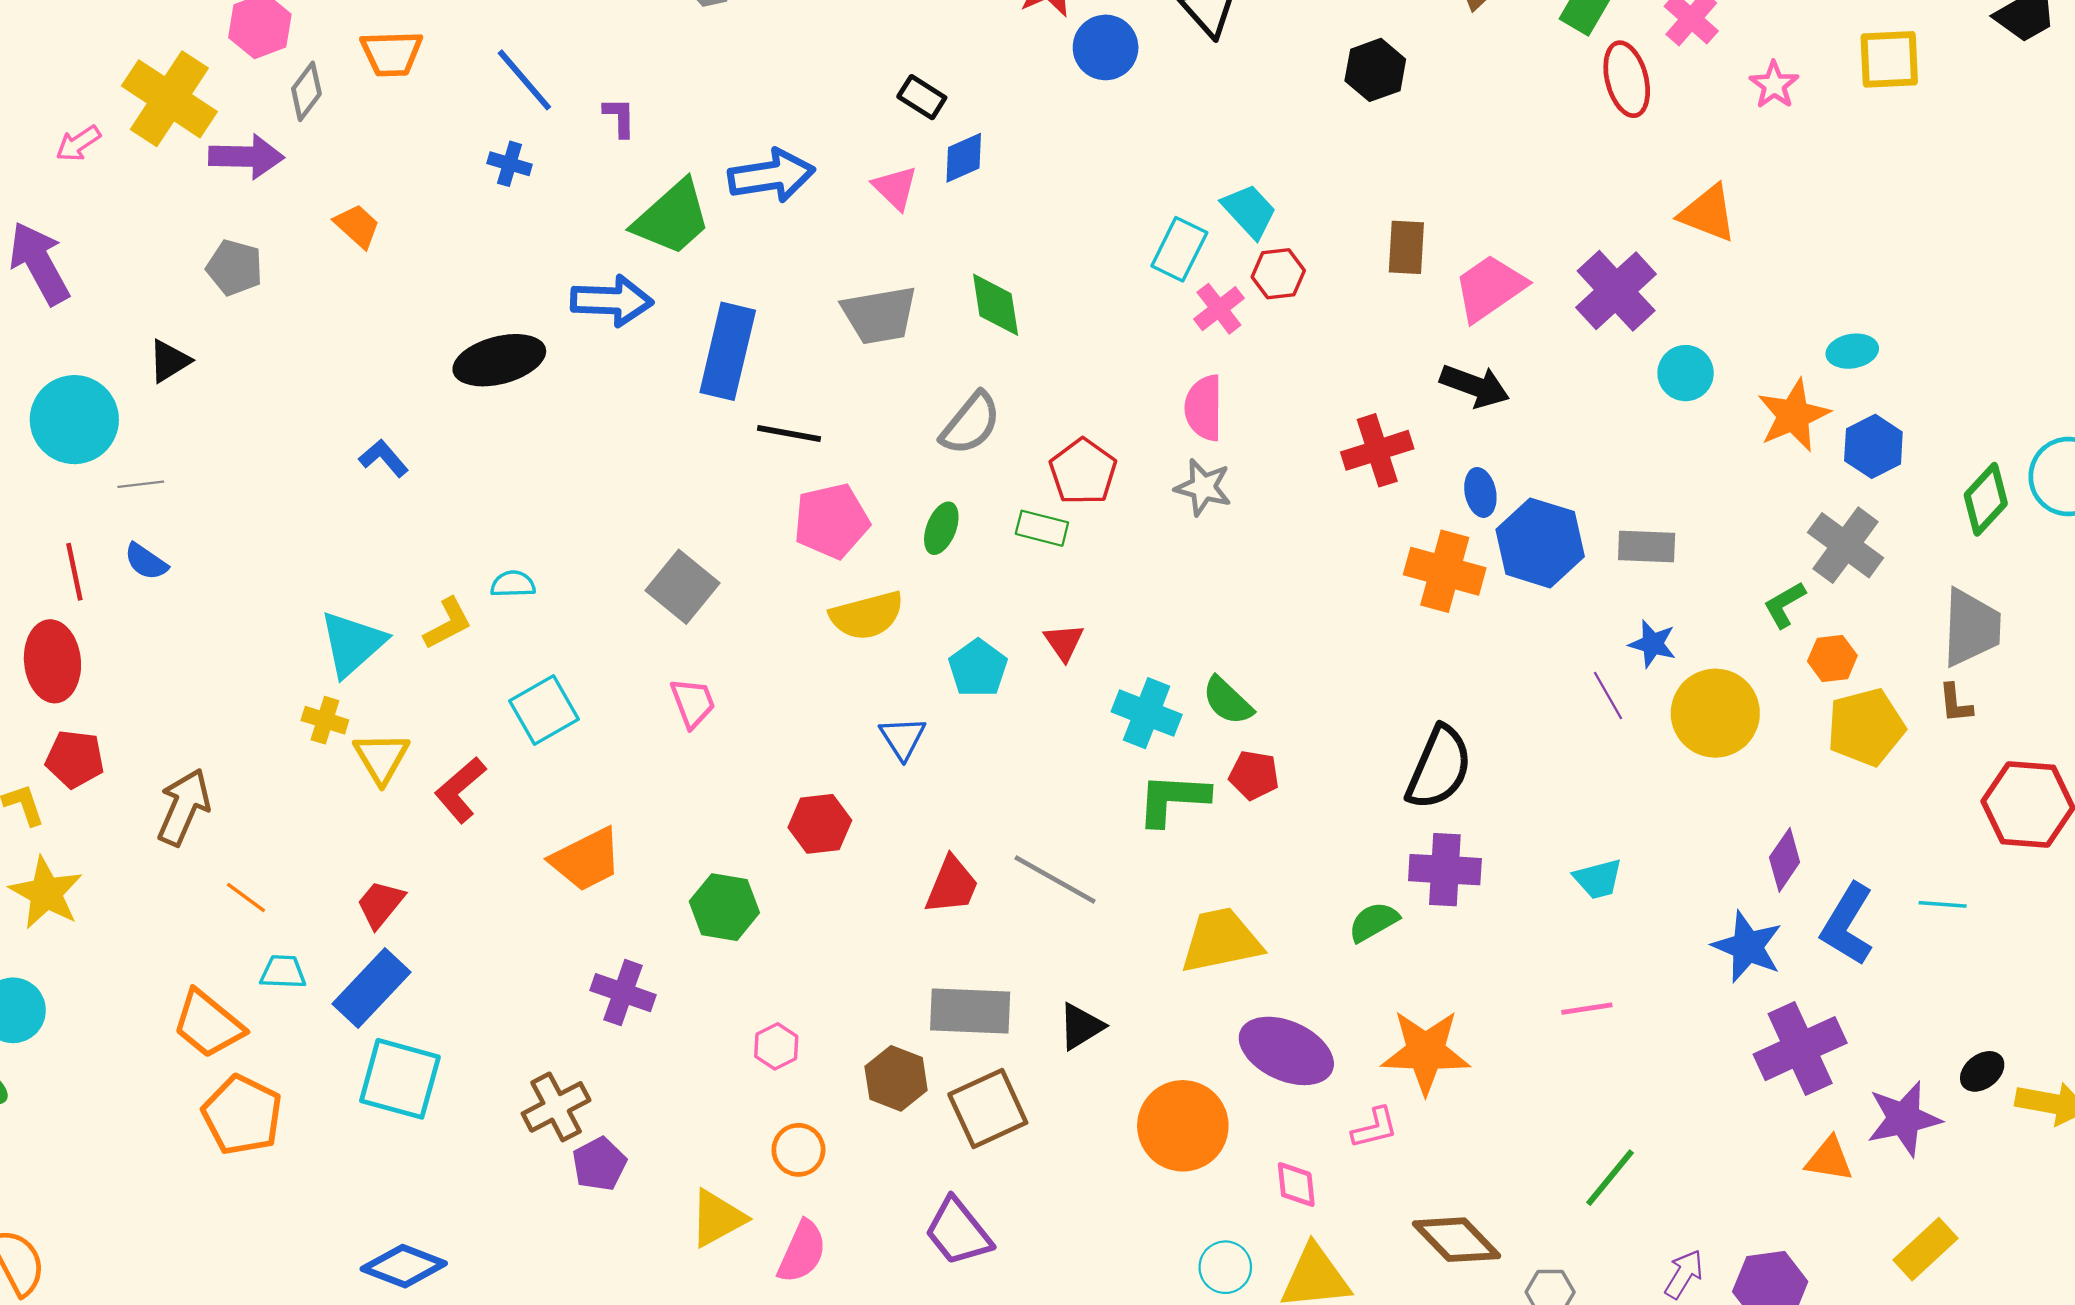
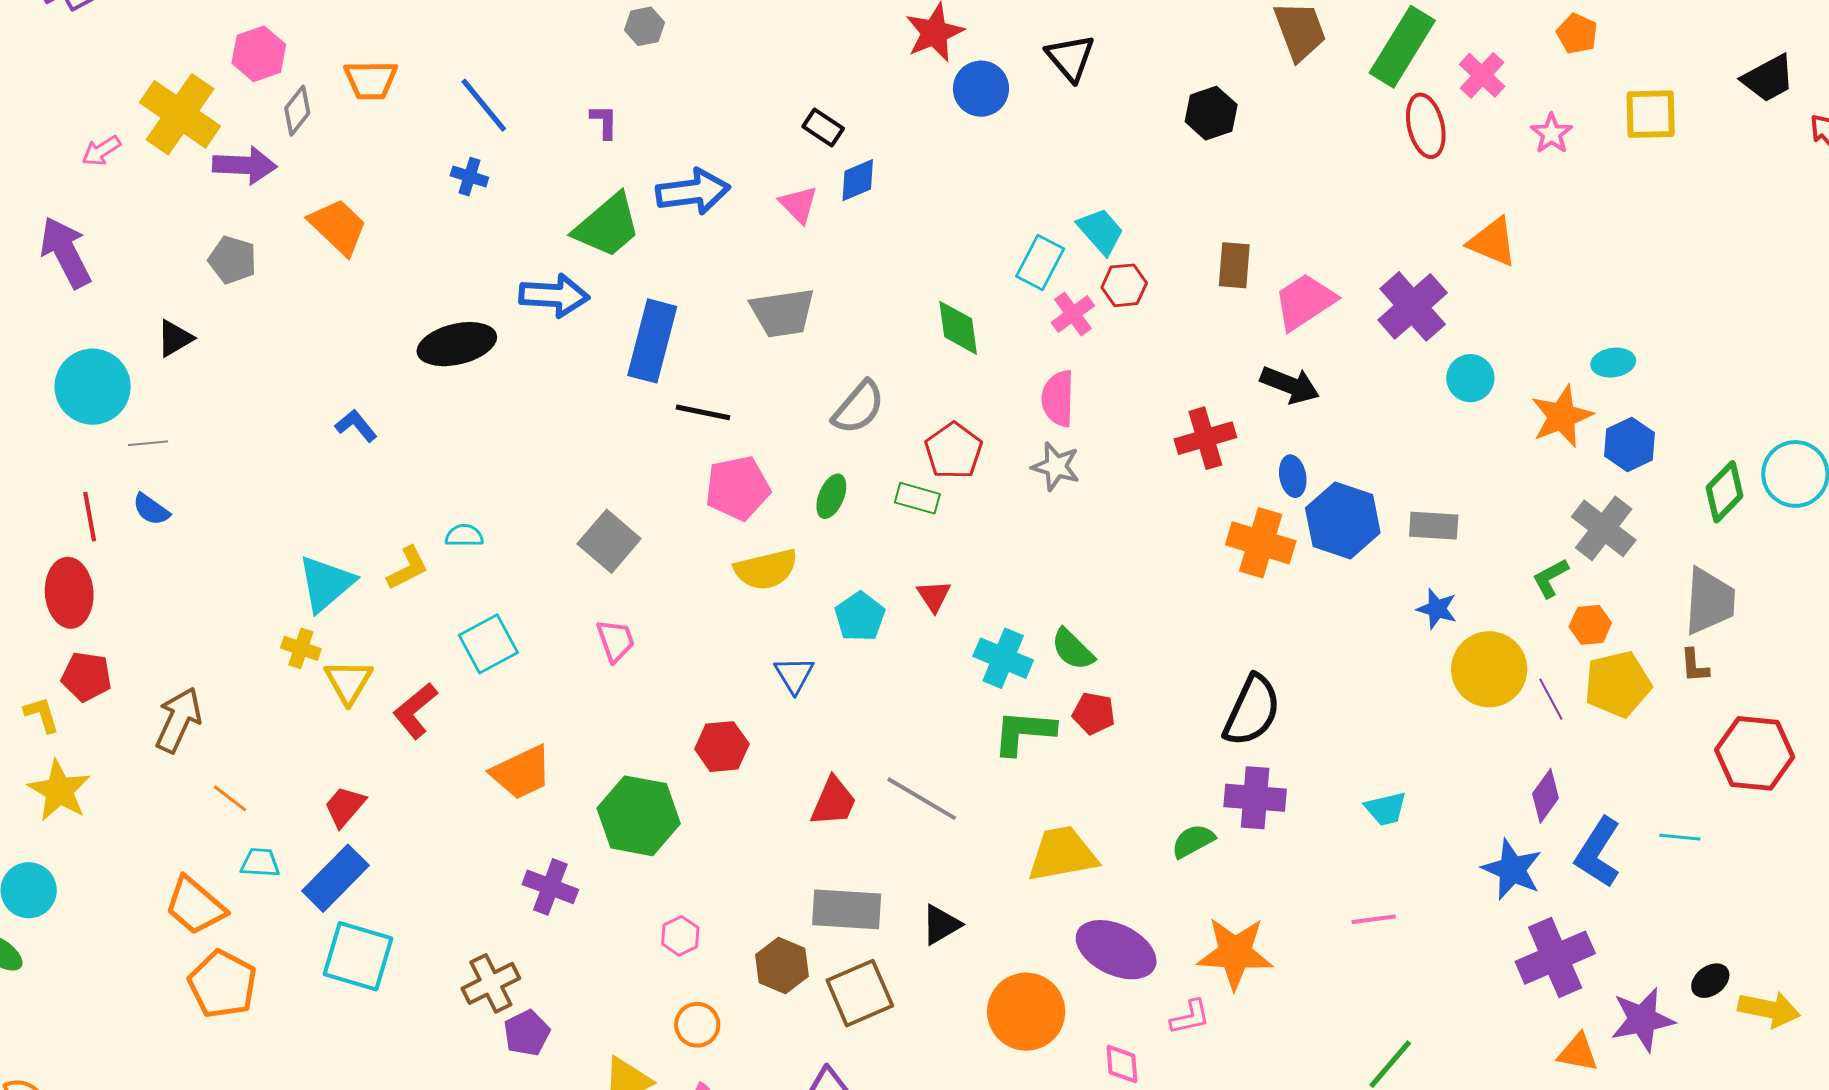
purple L-shape: (619, 117) -> (604, 122), moved
orange trapezoid: (357, 226) -> (338, 227), size x1.5
green diamond: (996, 305) -> (958, 328), moved
purple line: (1608, 695) -> (1551, 699), moved
green hexagon: (724, 907) -> (639, 816), size x1.4

